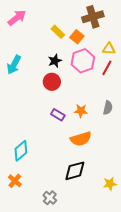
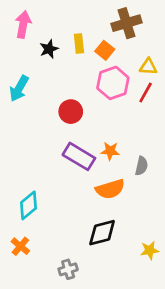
pink arrow: (17, 18) -> (23, 24), turned -42
yellow rectangle: (58, 32) -> (79, 44), turned 40
black star: (55, 61) -> (49, 49), moved
gray semicircle: (108, 108) -> (141, 166), moved
purple rectangle: (58, 115) -> (79, 156), size x1.6
gray cross: (50, 198) -> (68, 269), turned 32

